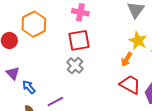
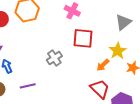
red square: (79, 40) -> (83, 38), moved

